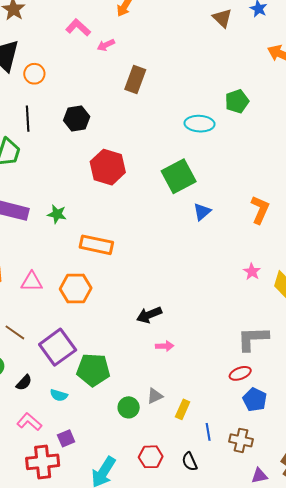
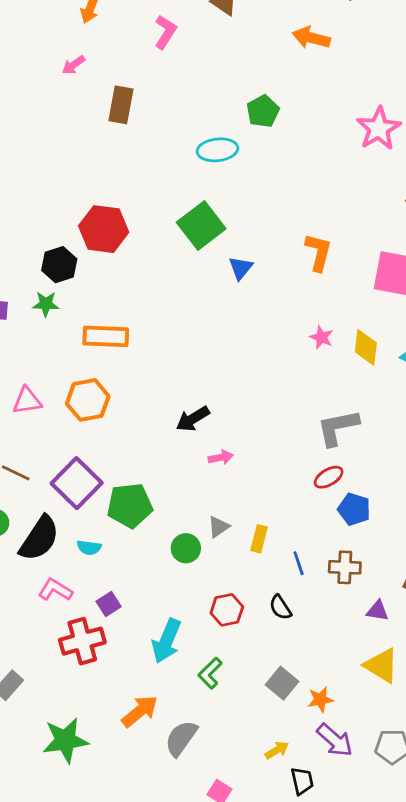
pink L-shape: (78, 28) -> (165, 32), moved, turned 90
black hexagon: (77, 118) -> (59, 265), moved
black semicircle: (24, 383) -> (39, 538), size x2.0
purple triangle: (259, 476) -> (378, 611), turned 30

